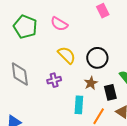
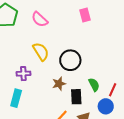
cyan rectangle: (79, 105) -> (16, 98), moved

